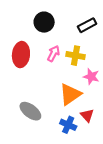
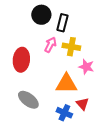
black rectangle: (87, 25) -> (62, 23), moved, turned -48
red ellipse: (21, 55) -> (21, 60), moved
orange triangle: (70, 94) -> (66, 84), turned 35

